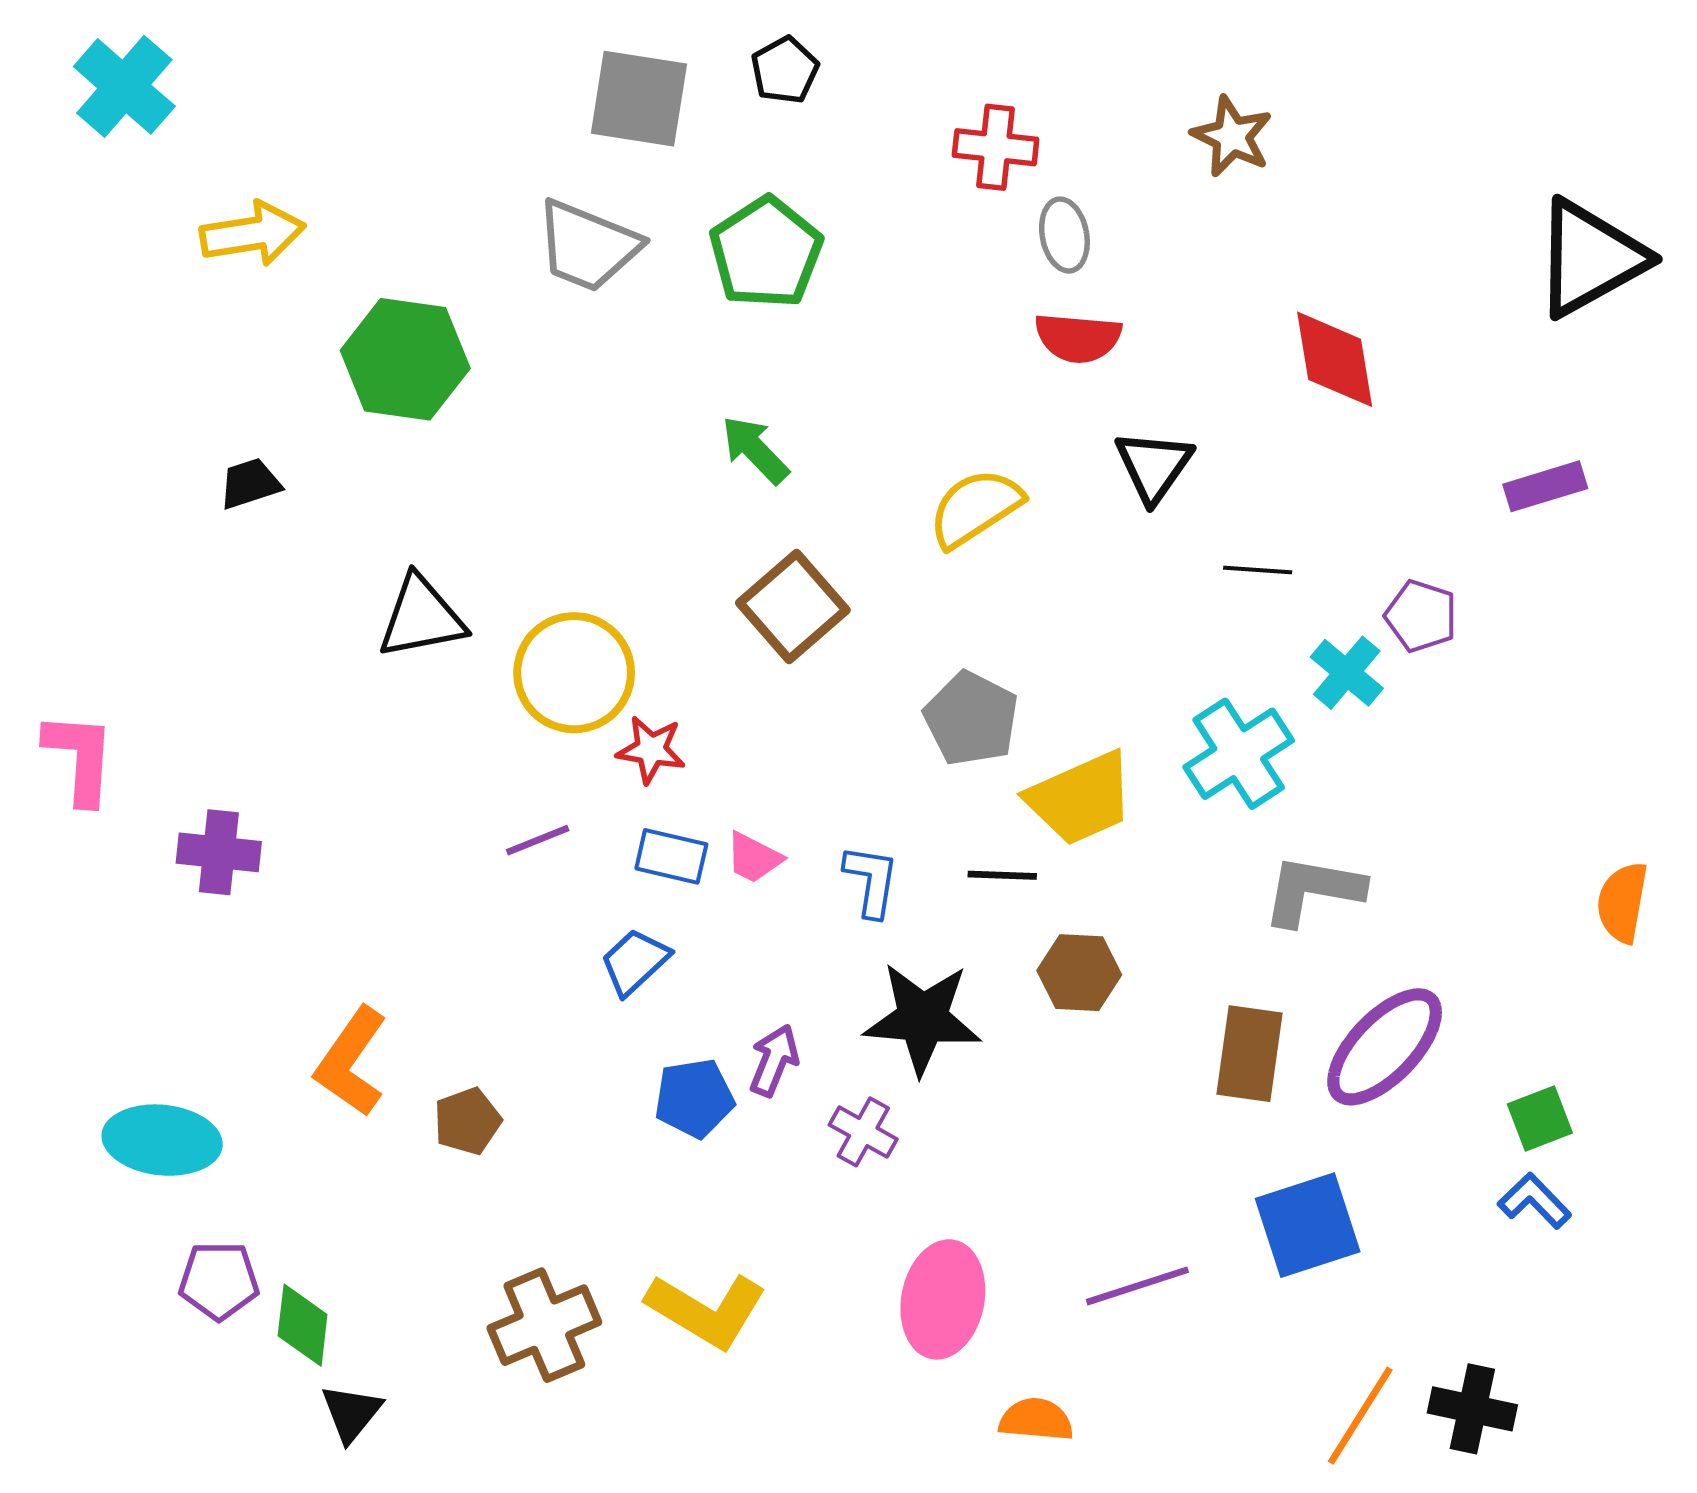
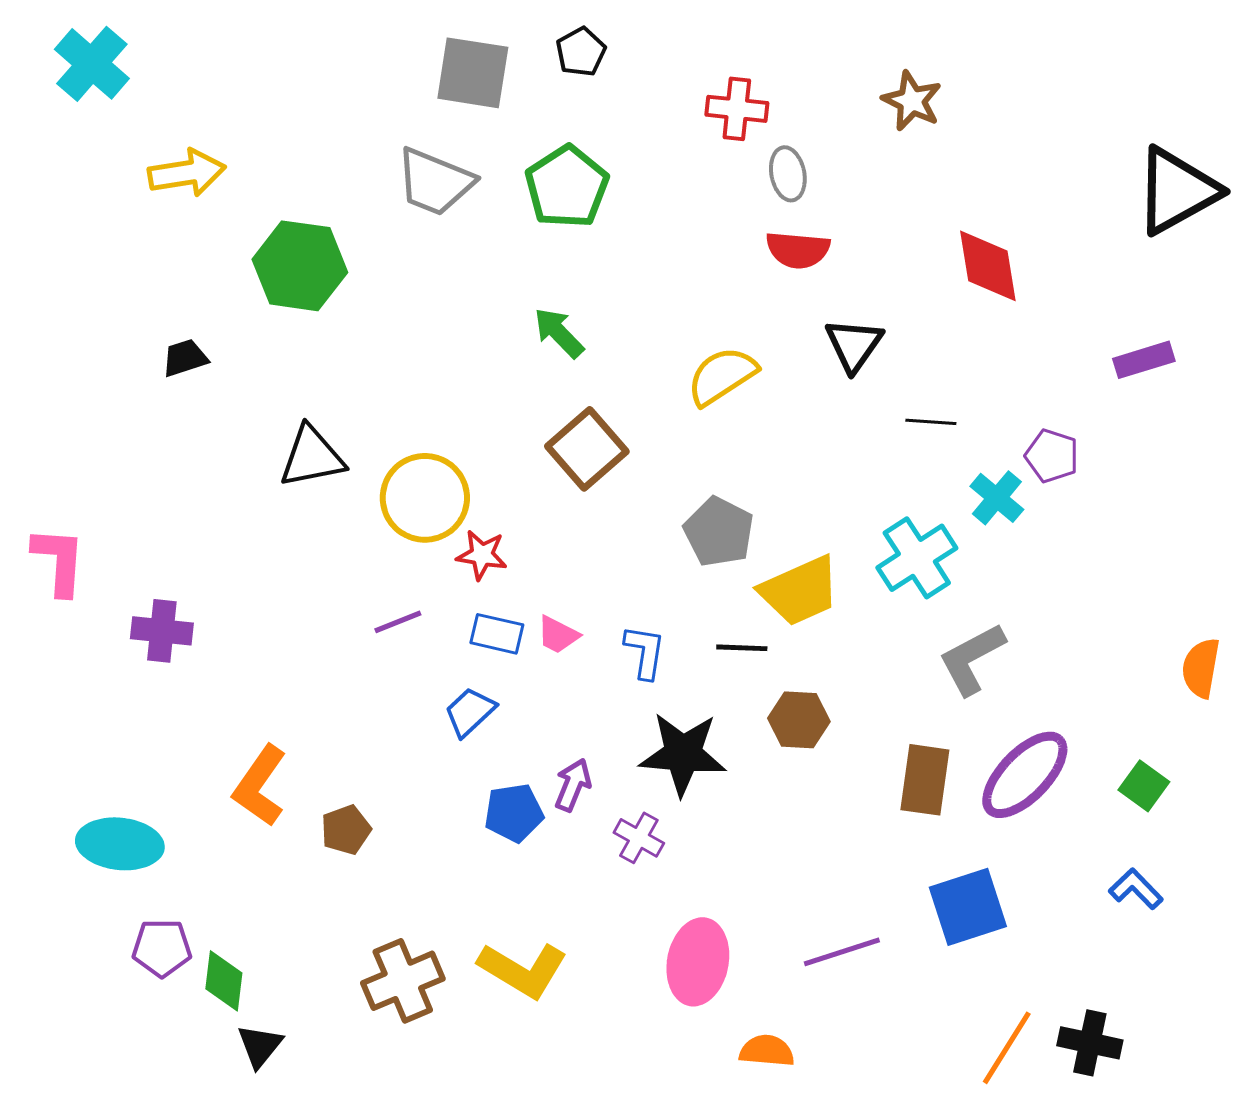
gray L-shape: (1313, 890) -> (972, 659), turned -38
green square: (1540, 1118) -> (1144, 786), moved, turned -33

